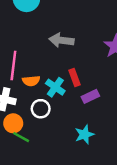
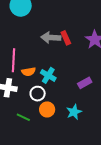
red rectangle: (74, 78) -> (66, 38), moved
purple rectangle: (90, 96) -> (85, 83), moved
orange circle: (13, 123) -> (47, 109), moved

